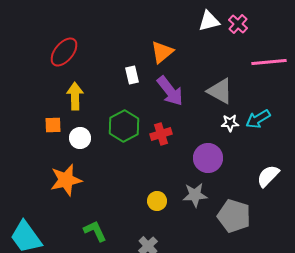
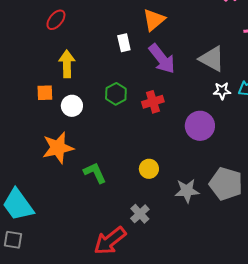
red ellipse: (64, 52) -> (56, 20), size x0.7
green hexagon: (124, 126) -> (116, 94), size x0.7
gray star: (195, 195) -> (187, 191), moved
green L-shape: (95, 231) -> (95, 173), moved

